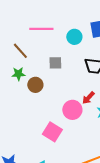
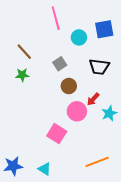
pink line: (41, 29) -> (56, 18), moved, turned 75
gray square: (55, 63) -> (60, 64), turned -32
brown circle: (35, 85) -> (69, 86), moved

